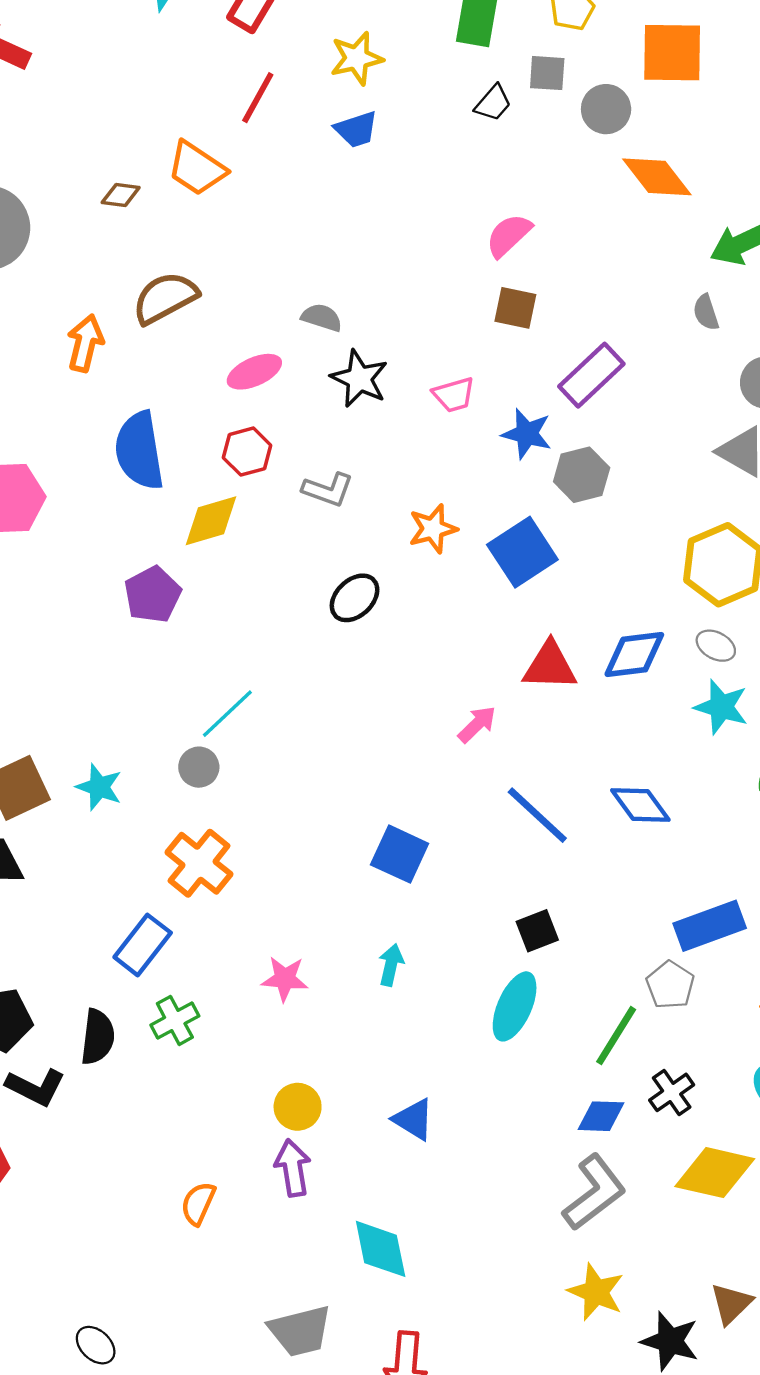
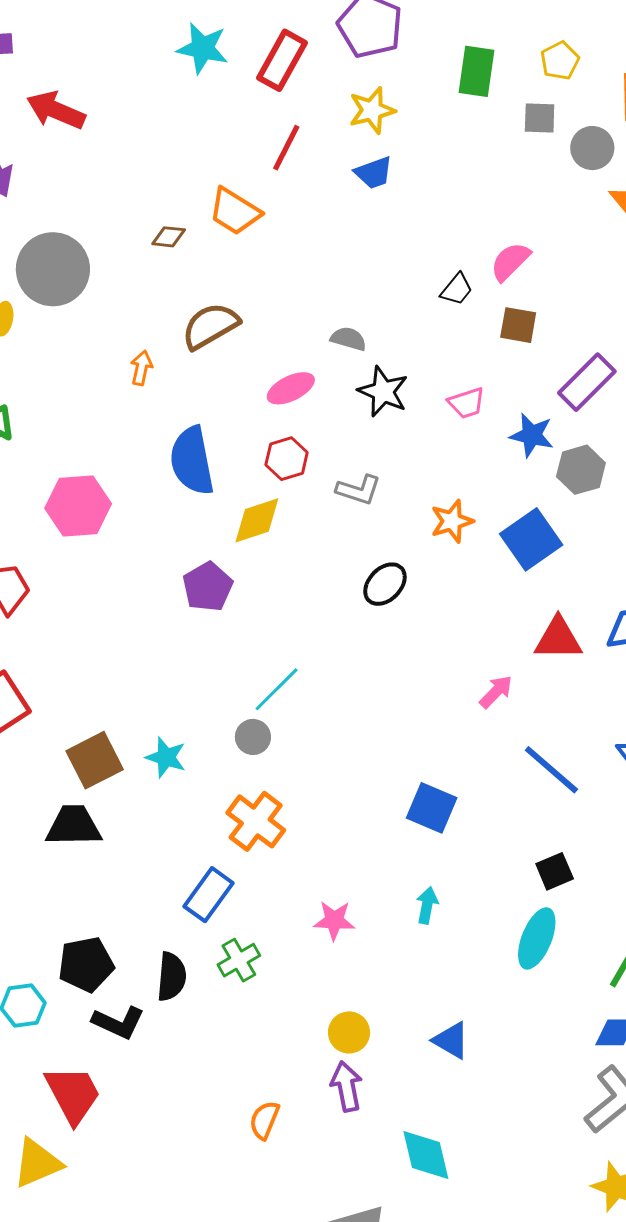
black trapezoid: (493, 103) -> (457, 289), moved
orange arrow: (85, 343) -> (142, 368), size x0.7

